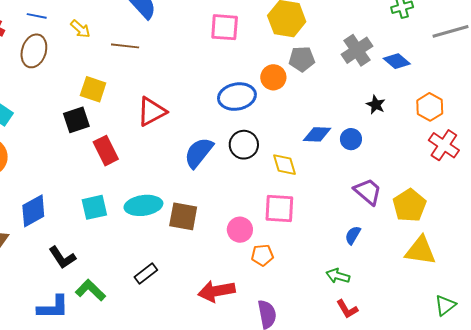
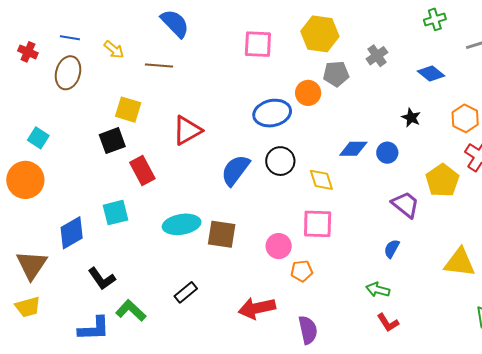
gray cross: (357, 50) -> (377, 56), moved, size x0.7
yellow pentagon: (410, 205) -> (442, 180), moved
cyan square: (94, 207) -> (116, 213), moved

